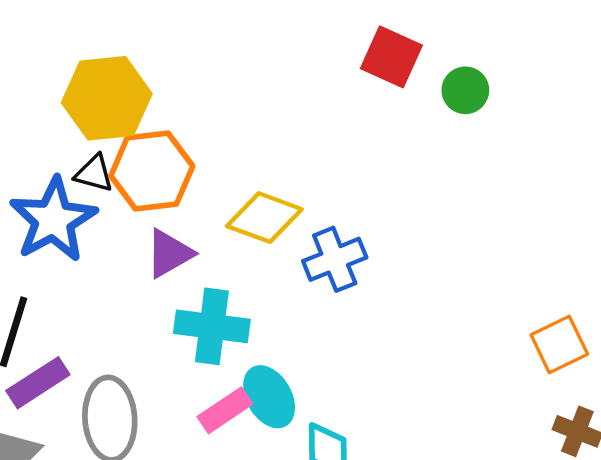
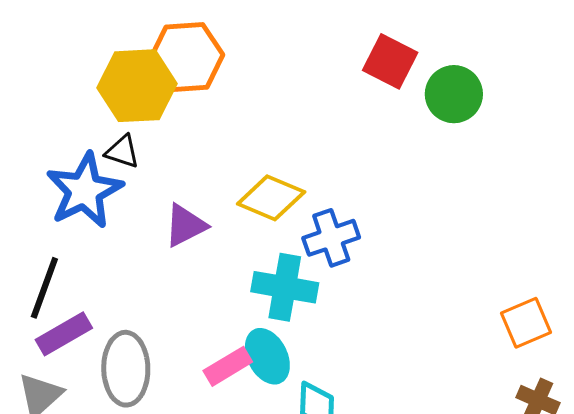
green circle: (465, 90) -> (454, 94), size x1.4
orange hexagon: (152, 171) -> (187, 57), moved
cyan cross: (212, 326) -> (285, 287), moved

